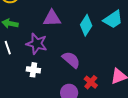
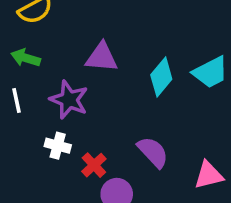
purple semicircle: (71, 60) -> (153, 152), moved
red cross: (91, 82) -> (94, 165), moved

